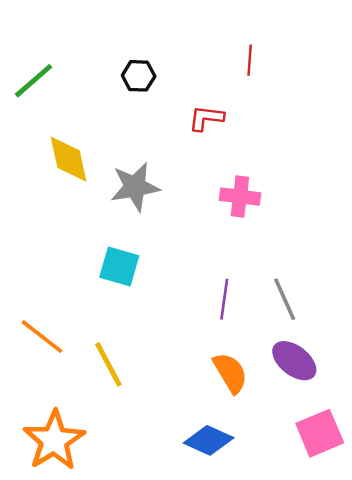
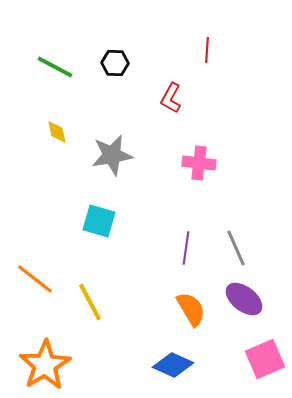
green line: (34, 81) -> (55, 67), moved, turned 69
red L-shape: (206, 118) -> (171, 98), turned -68
yellow diamond: (69, 159) -> (57, 132), size x0.6

